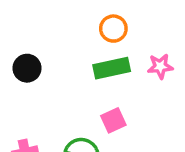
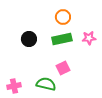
black circle: (27, 68) -> (29, 39), moved

